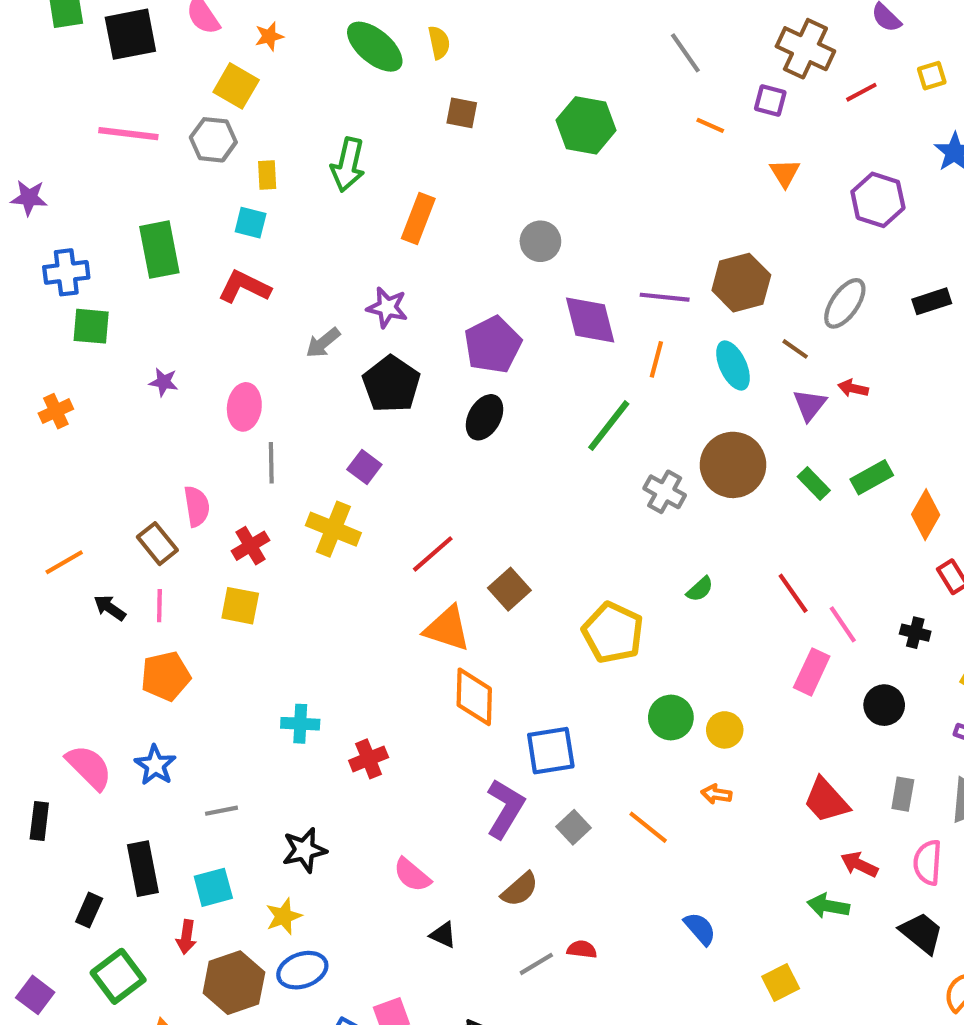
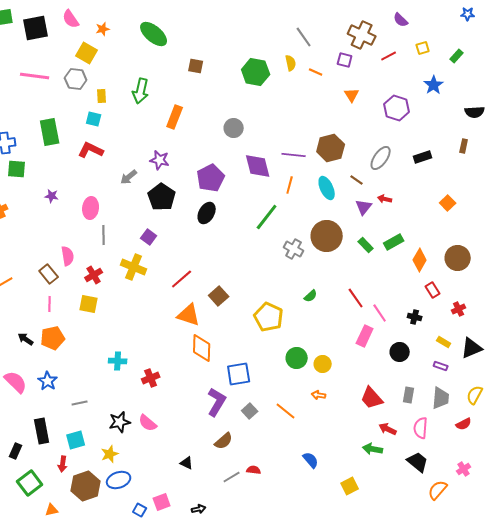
yellow semicircle: (439, 42) -> (291, 63), moved
black arrow: (110, 608) -> (26, 339), moved
pink semicircle: (412, 875) -> (148, 423), moved

